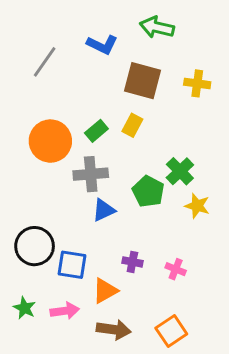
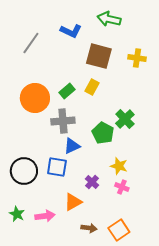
yellow star: (197, 206) -> (119, 166), moved
purple cross: (132, 262) -> (92, 182), turned 32
blue square: (72, 265) -> (57, 167), moved
brown arrow: (114, 330) -> (89, 228), moved, size x0.7

